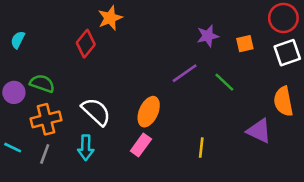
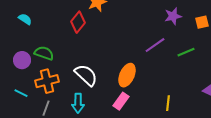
cyan semicircle: (18, 40) -> (25, 19), turned 96
green line: (224, 82) -> (186, 52), turned -66
cyan line: (13, 148) -> (21, 93), moved

